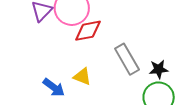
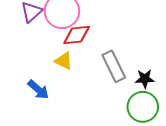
yellow triangle: (82, 77) -> (64, 61), moved

